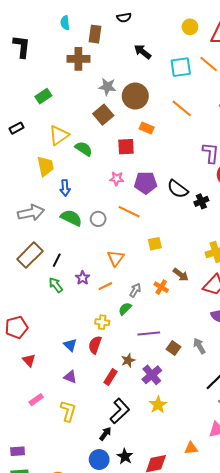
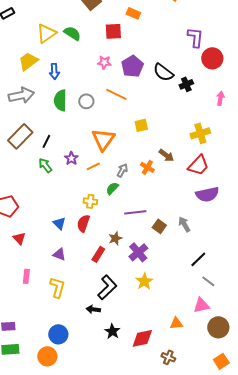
yellow triangle: (59, 135) -> (46, 33), moved
yellow trapezoid: (45, 166) -> (28, 61), moved, turned -115
purple pentagon: (146, 183) -> (132, 66), turned -30
green semicircle: (71, 218) -> (60, 100), turned -115
orange triangle: (116, 258) -> (103, 139), size x1.4
pink rectangle: (36, 400) -> (26, 276), turned -48
black arrow: (105, 434) -> (93, 309), turned -120
blue circle: (99, 460) -> (58, 334), moved

